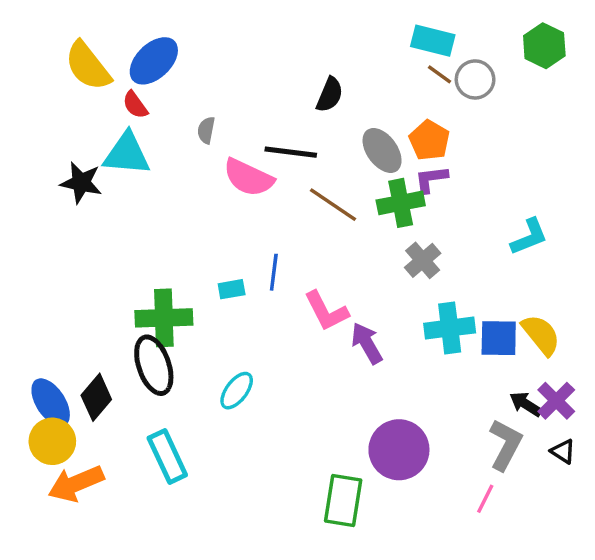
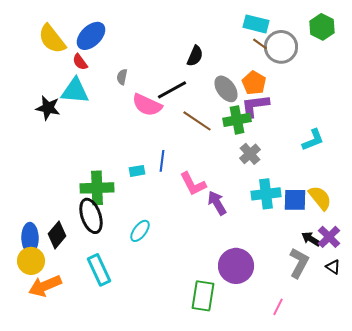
gray circle: (475, 79) -> (281, 47), size x1.4
black line: (291, 152) -> (172, 90), turned -36
purple L-shape: (431, 179) -> (255, 106), size x1.4
blue ellipse: (51, 402) -> (30, 238), turned 32
pink line: (485, 499) -> (278, 307), moved

